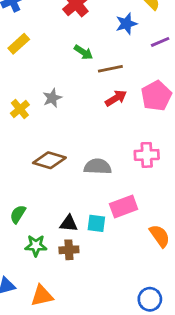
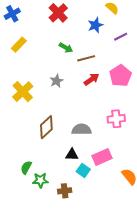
gray star: (52, 98) -> (57, 81), moved
yellow cross: (20, 109) -> (23, 92), size x1.5
brown diamond: (49, 160) -> (46, 127), turned -55
black triangle: (69, 223) -> (72, 155), moved
cyan square: (96, 223) -> (83, 170), turned 32
green star: (36, 246) -> (40, 180), moved

